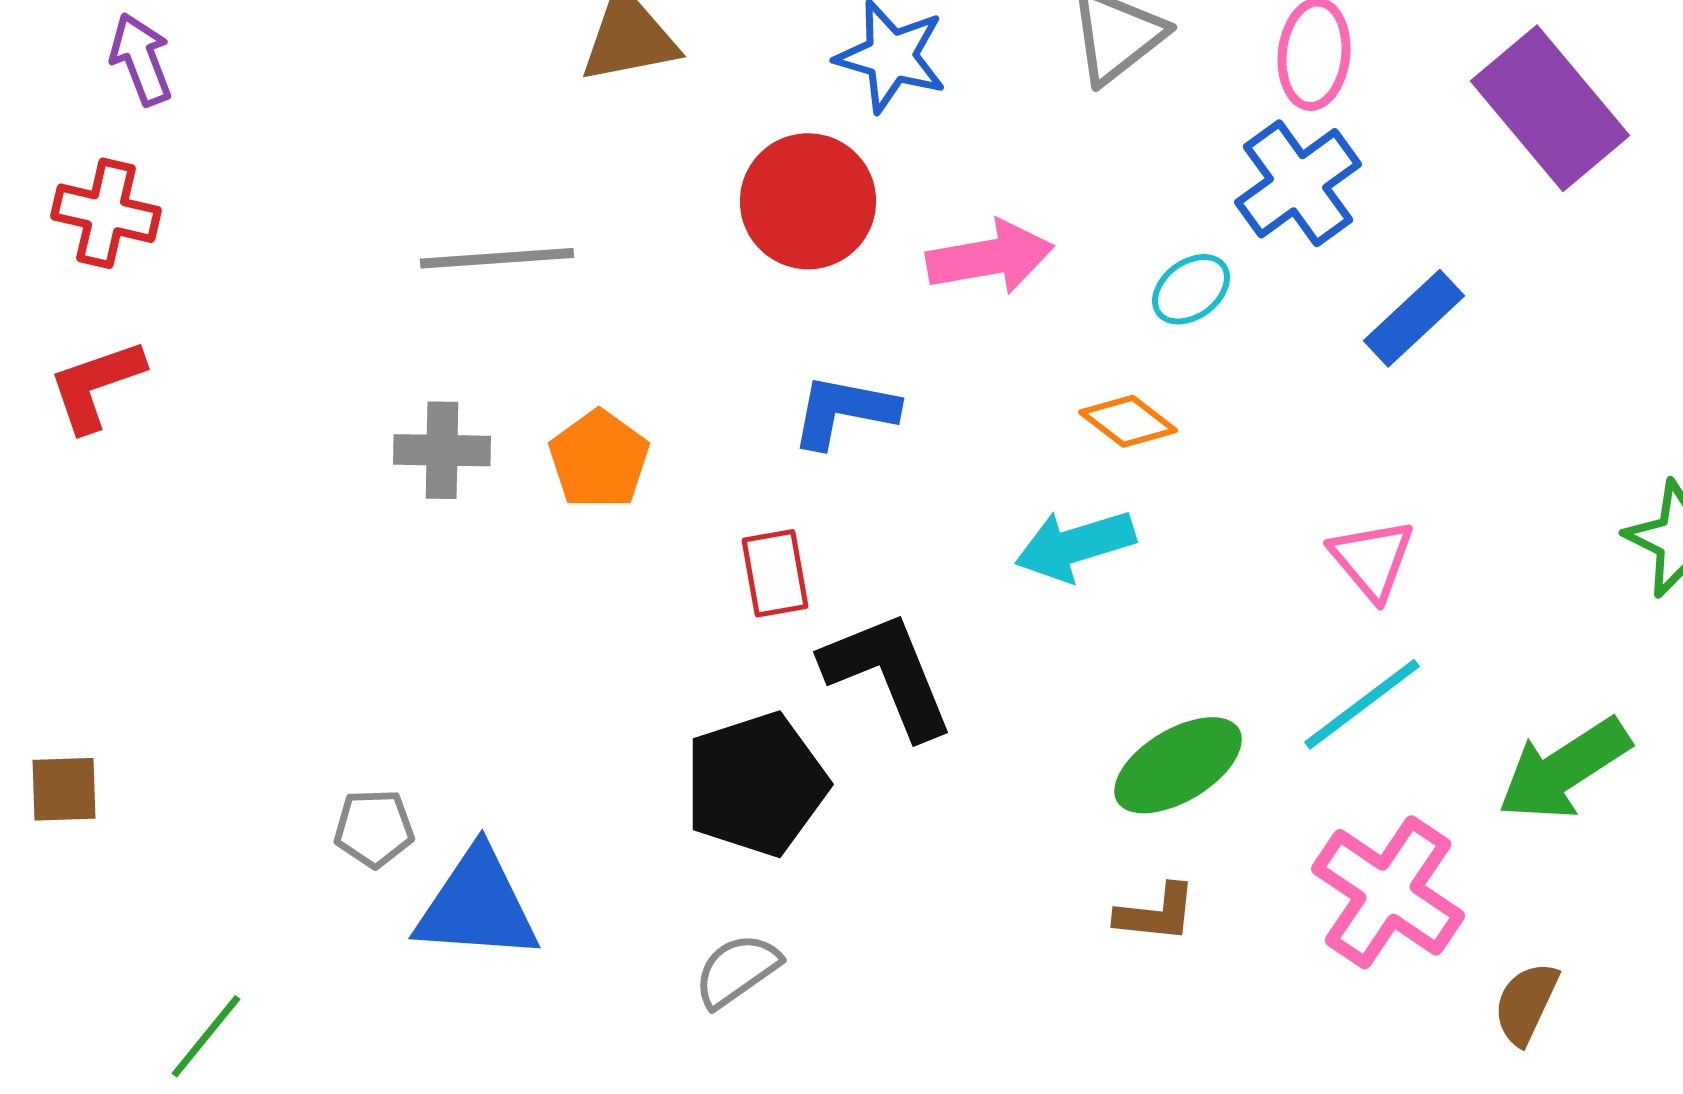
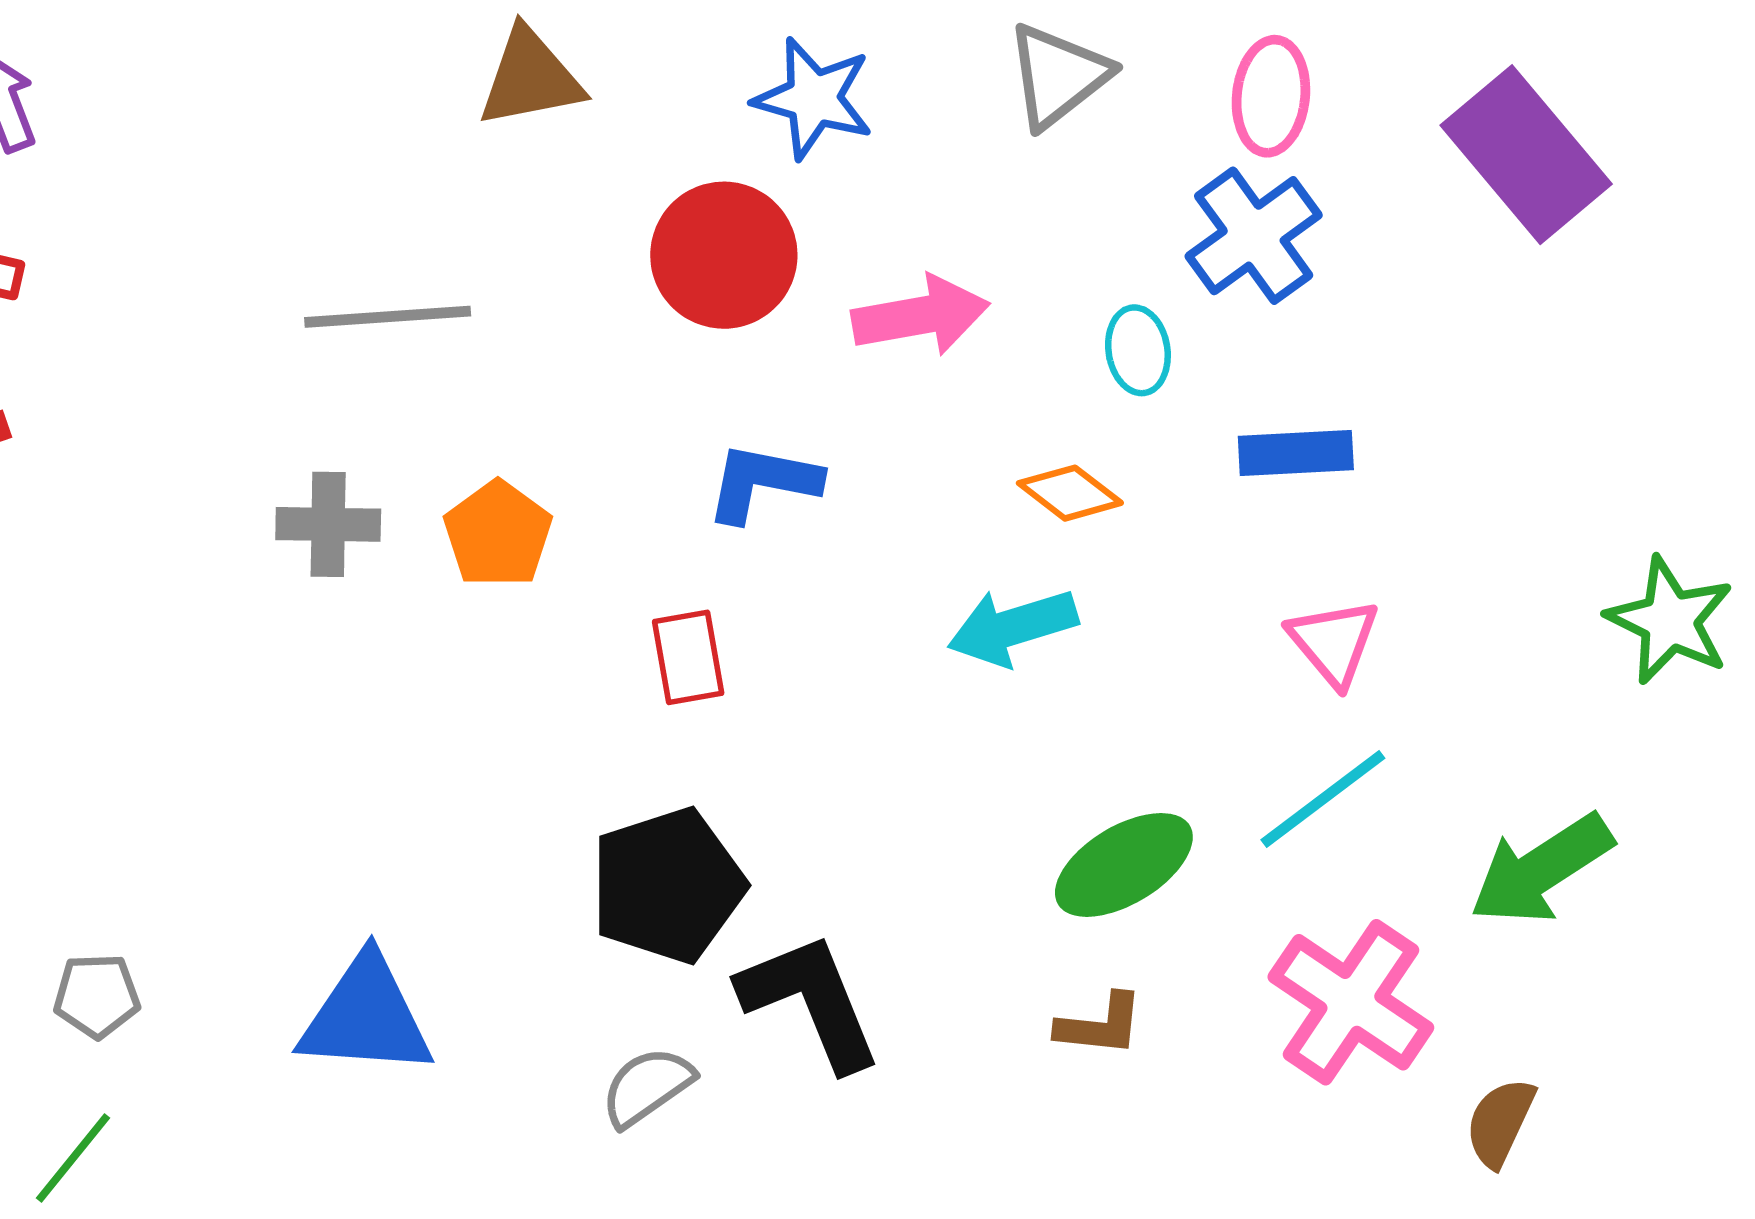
cyan ellipse: (1191, 289) -> (1138, 350), turned -62
blue rectangle: (1414, 318) -> (1296, 453), moved, turned 40
black L-shape: (888, 674) -> (810, 1001), moved
gray pentagon: (374, 828) -> (97, 996), moved

